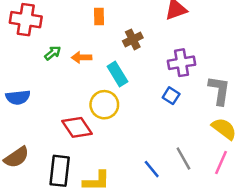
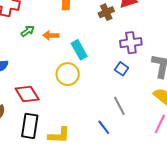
brown cross: (133, 39) -> (106, 12), moved
red diamond: (77, 127) -> (27, 94), moved
gray line: (183, 158) -> (119, 106), moved

